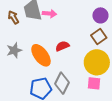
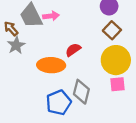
gray star: (14, 50) -> (16, 45), moved
orange ellipse: (41, 55) -> (51, 65), turned -40

